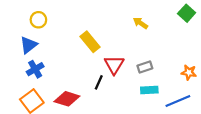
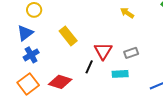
yellow rectangle: (90, 42) -> (68, 36), moved
cyan rectangle: (149, 90) -> (120, 74), moved

